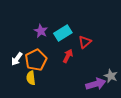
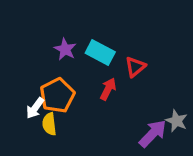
cyan rectangle: (63, 33) -> (100, 52), turned 60
white arrow: (17, 59) -> (35, 108), moved
purple arrow: (96, 84) -> (153, 134), turned -30

